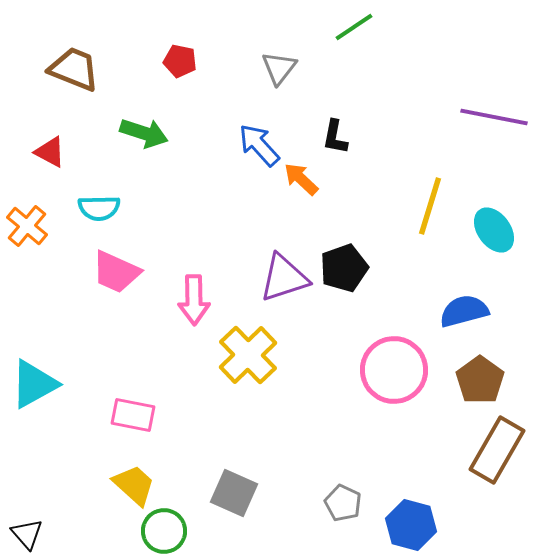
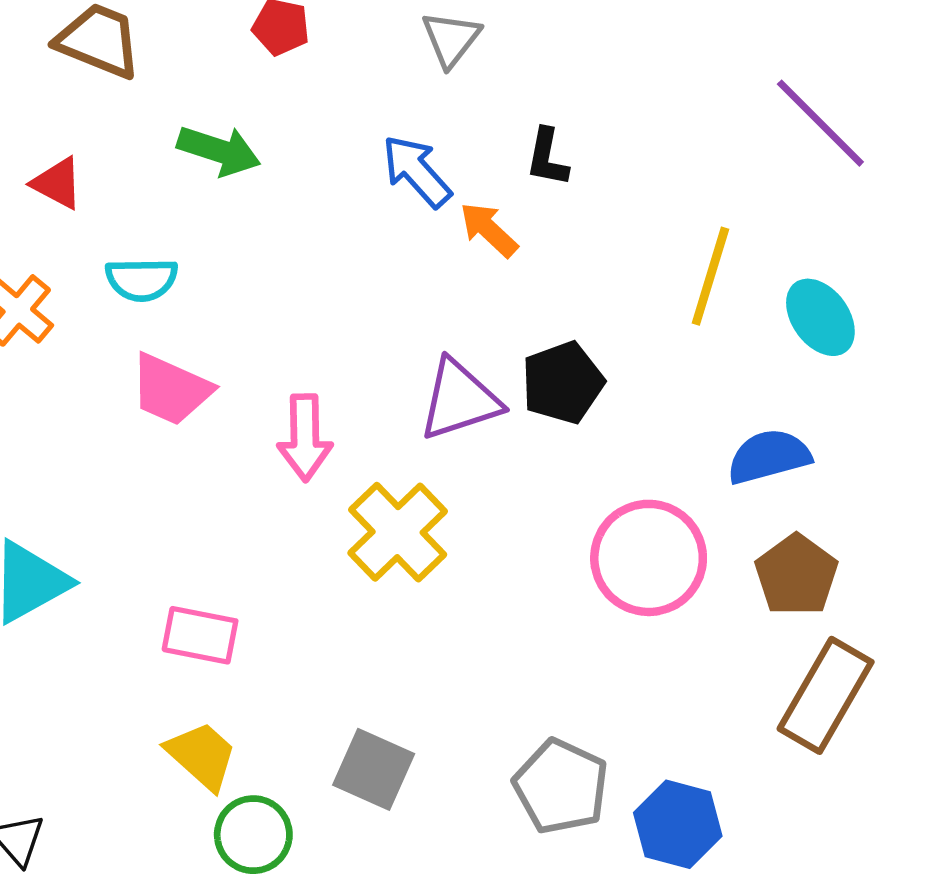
purple line: (494, 117) -> (820, 123), turned 34
gray pentagon: (343, 503) -> (561, 786), size x1.5

